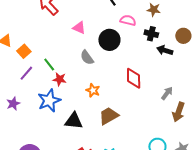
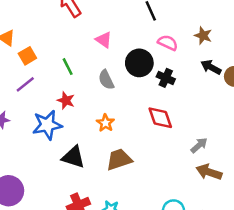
black cross: (151, 34) -> (166, 78), moved
black arrow: (165, 50) -> (211, 67), moved
green line: (49, 65) -> (68, 67), moved
red diamond: (134, 78) -> (160, 118), turned -30
brown arrow: (179, 112) -> (209, 172), turned 78

